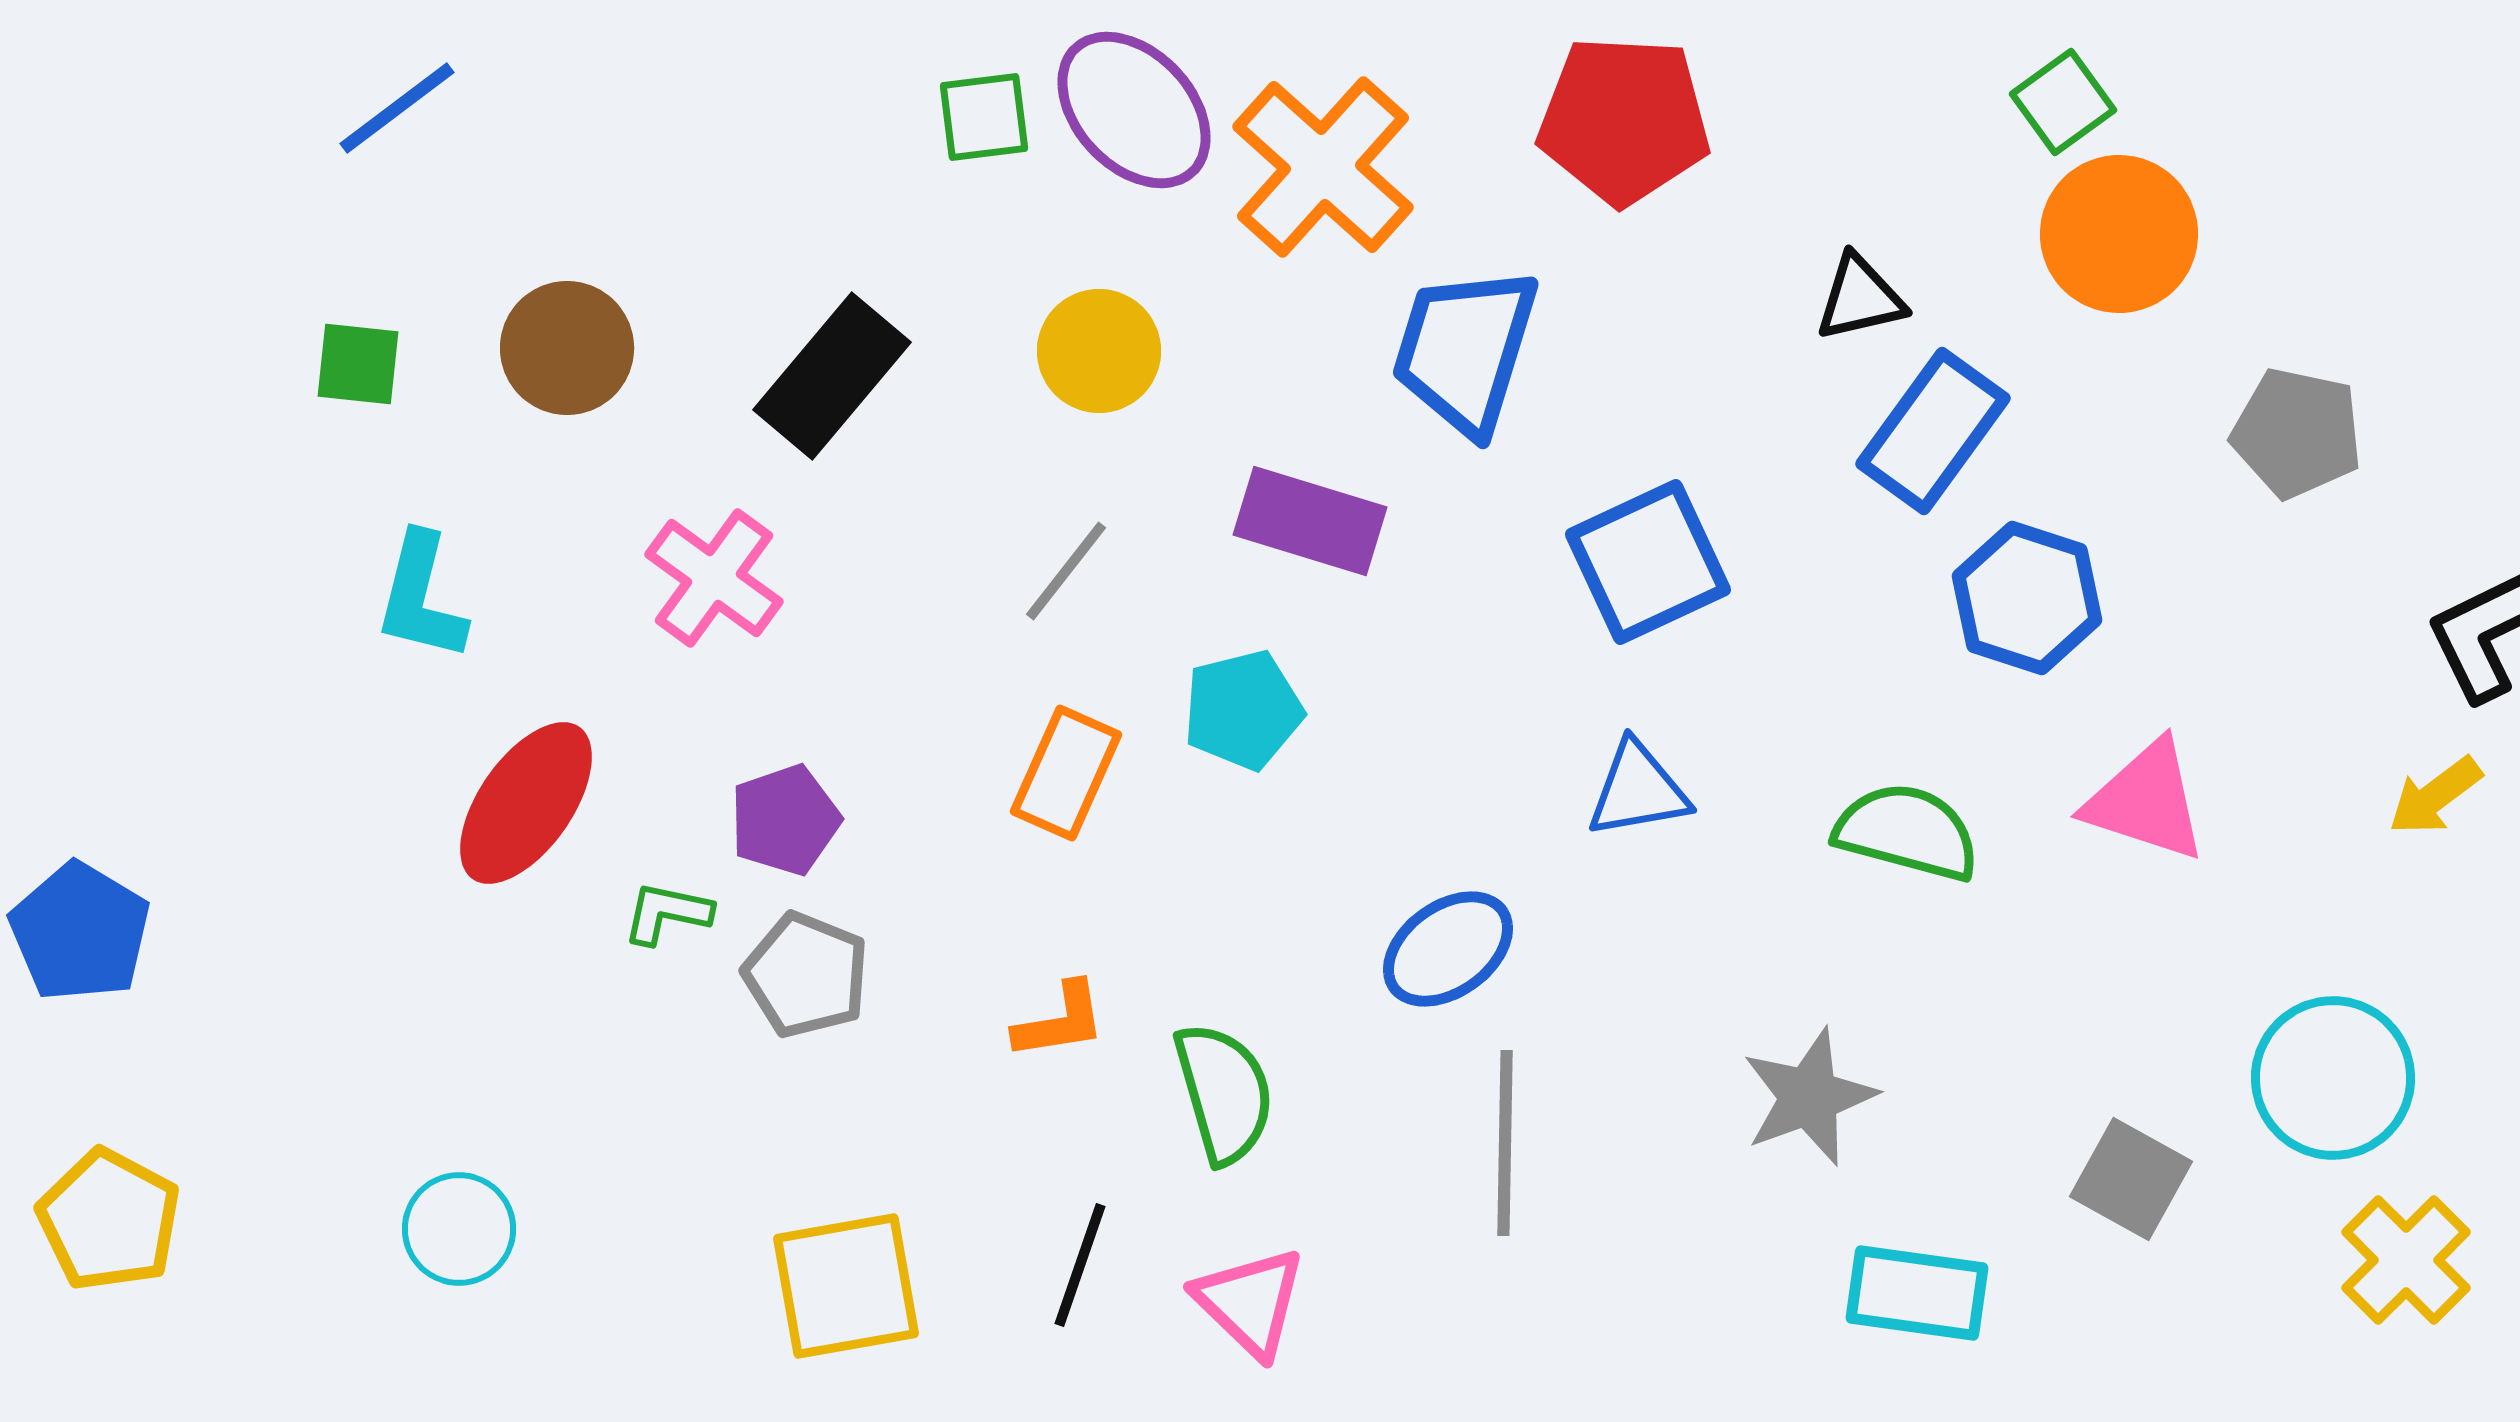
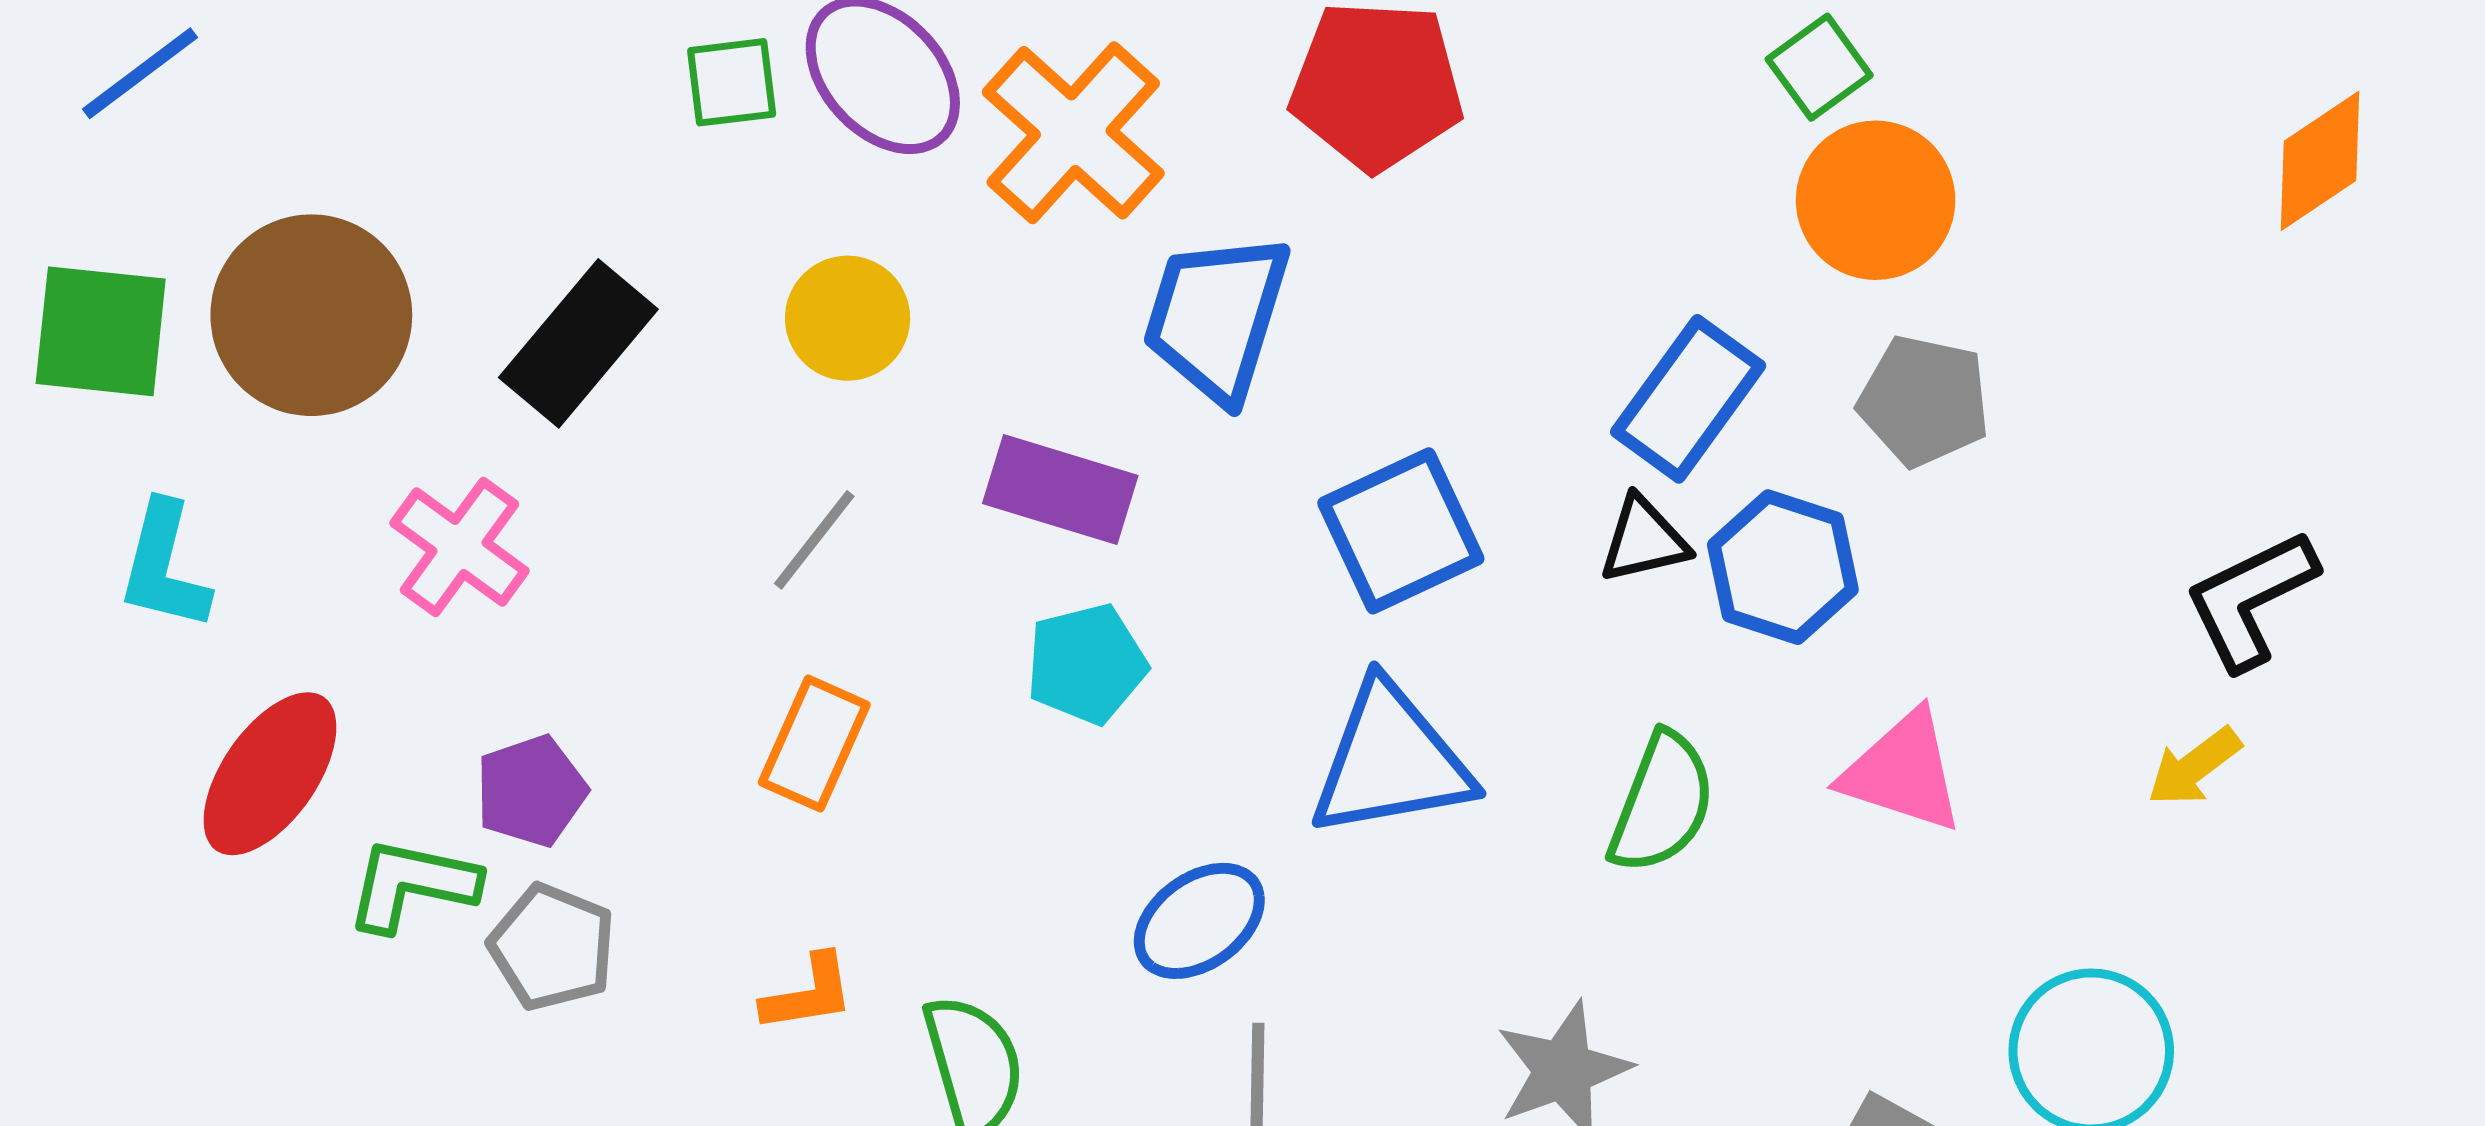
black triangle: (1860, 298) -> (1644, 540), moved
brown circle: (567, 348) -> (311, 315), size x1.5
green square: (358, 364) -> (101, 331), size x1.6
gray pentagon: (2297, 433) -> (1924, 401), moved
cyan pentagon: (1243, 710) -> (1086, 664), moved
blue triangle: (1638, 790) -> (1391, 761), size x1.6
green semicircle: (1907, 832) -> (1662, 803), turned 96
green L-shape: (667, 913) -> (412, 885), size x1.5

